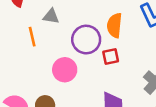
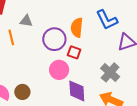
red square: (111, 56) -> (74, 52), turned 32
pink circle: (65, 70) -> (59, 70), moved

